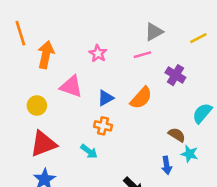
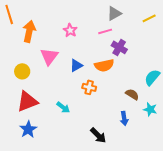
purple cross: (175, 75) -> (119, 47), moved
pink triangle: (71, 86) -> (49, 56), turned 48
orange semicircle: (141, 98) -> (104, 65), turned 36
orange cross: (103, 126) -> (89, 87), moved
cyan star: (189, 154) -> (150, 109), moved

